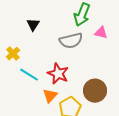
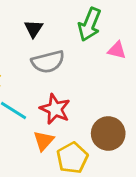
black triangle: (33, 25) -> (34, 29), moved
gray semicircle: (71, 41) -> (48, 62), moved

